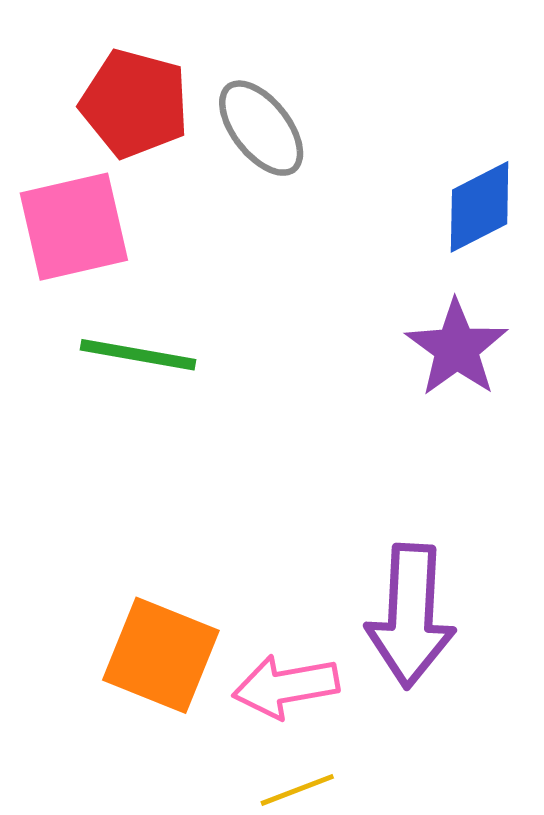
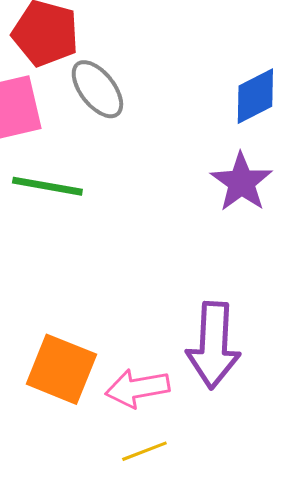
gray ellipse: (261, 128) -> (97, 89), moved

